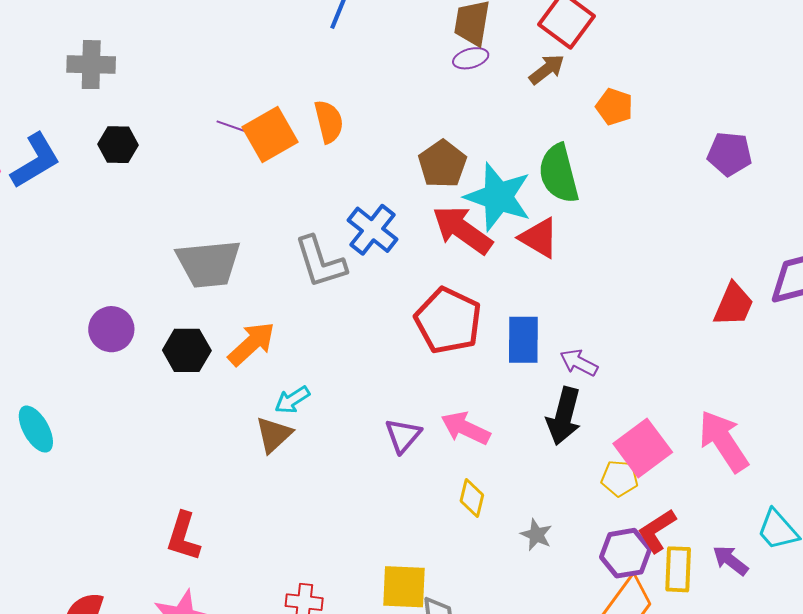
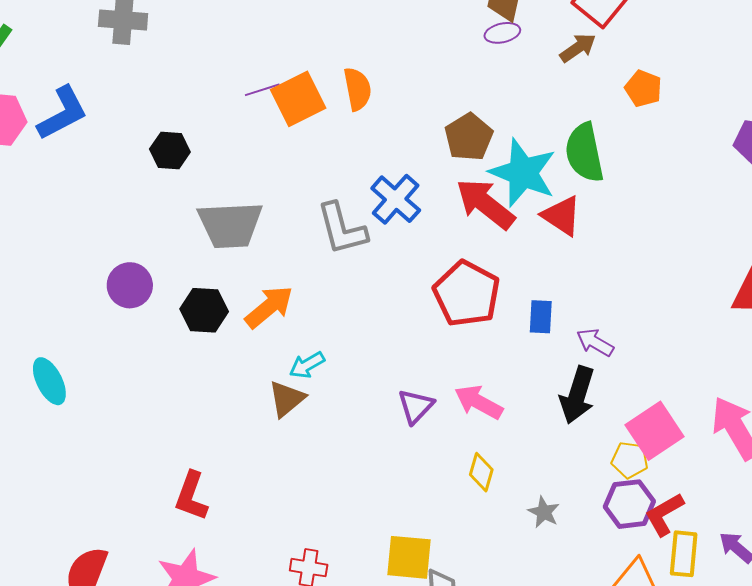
purple line: (234, 127) -> (262, 90), turned -40
black hexagon: (118, 145) -> (170, 151), moved
blue rectangle: (523, 340) -> (541, 317), size x0.7
purple hexagon: (625, 553) -> (629, 504), moved

